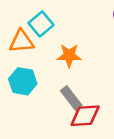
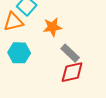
gray rectangle: (71, 98) -> (70, 53), moved

